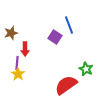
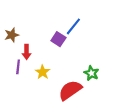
blue line: (69, 25) -> (73, 26), turned 60
yellow star: (18, 74) -> (43, 72), moved

